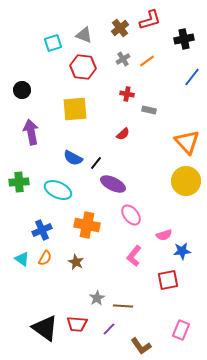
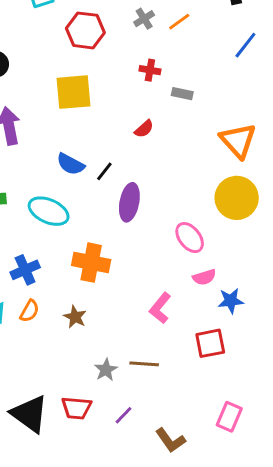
purple ellipse: (113, 184) -> (129, 202), turned 75
pink ellipse: (131, 215) -> (190, 238), moved
brown line: (123, 306) -> (144, 364), moved

